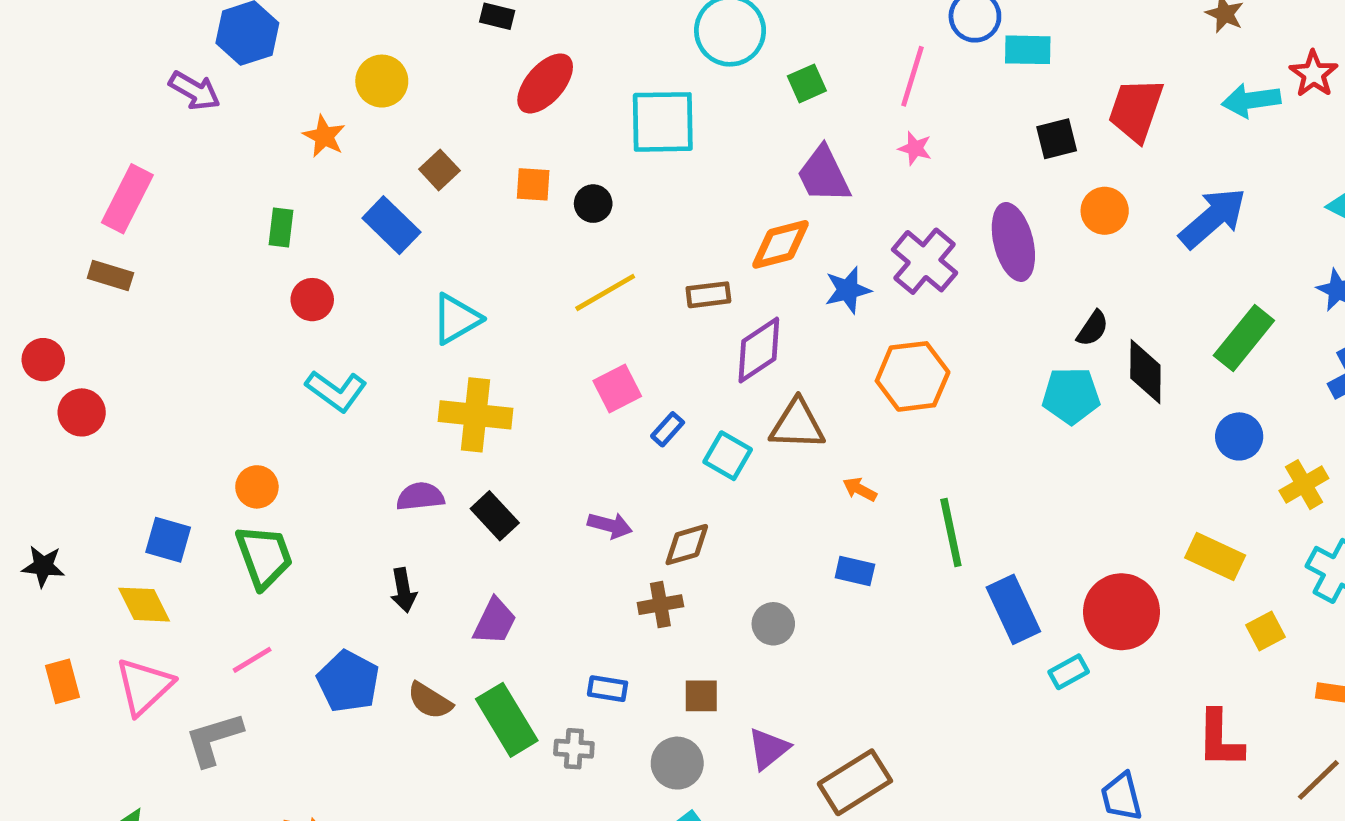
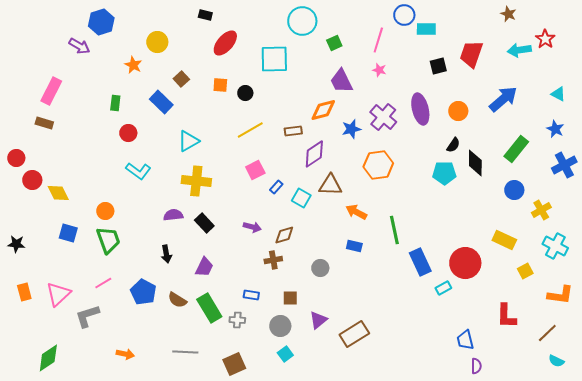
orange circle: (1105, 211) -> (458, 111), moved
orange arrow: (860, 489) -> (356, 212), size x1.5
yellow diamond: (144, 605) -> (58, 193), moved

